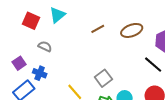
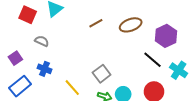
blue cross: (40, 73) -> (44, 69), moved

